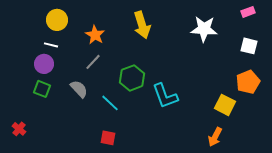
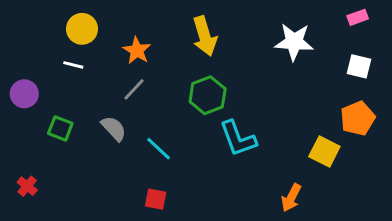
purple circle: (44, 64) -> (24, 94), moved
green hexagon: (132, 78) -> (208, 95), moved
orange arrow: (215, 137) -> (291, 198), moved

